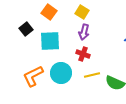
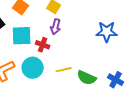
red cross: (83, 54) -> (43, 45), moved

